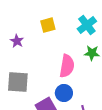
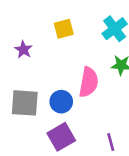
blue circle: (64, 93) -> (61, 102), moved

